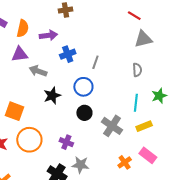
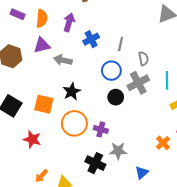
purple arrow: (48, 35) -> (69, 22), turned -60
gray semicircle: (137, 70) -> (144, 59), moved
black star: (52, 96) -> (72, 92), moved
gray cross: (112, 126) -> (138, 83), moved, turned 35
orange circle: (29, 140) -> (74, 123), moved

